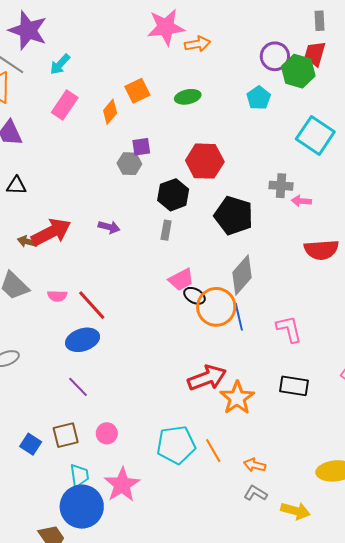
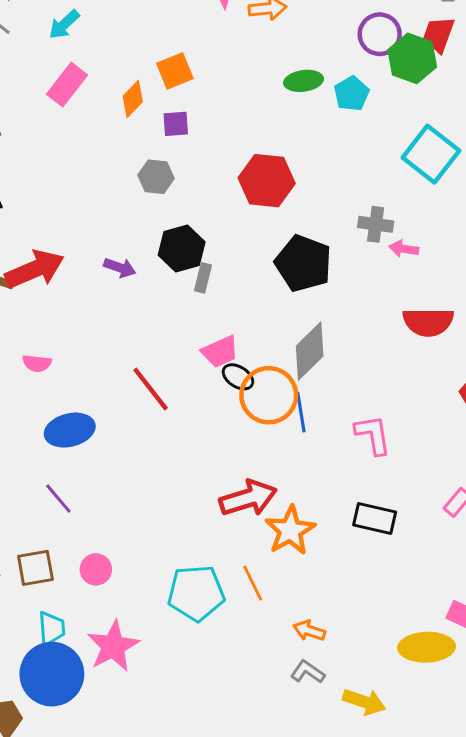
green ellipse: (188, 97) -> (304, 81), moved
purple square: (141, 147) -> (176, 124), moved
black hexagon: (173, 195) -> (182, 248), moved
red line: (92, 305) -> (151, 389), moved
orange line: (213, 451) -> (253, 583), moved

